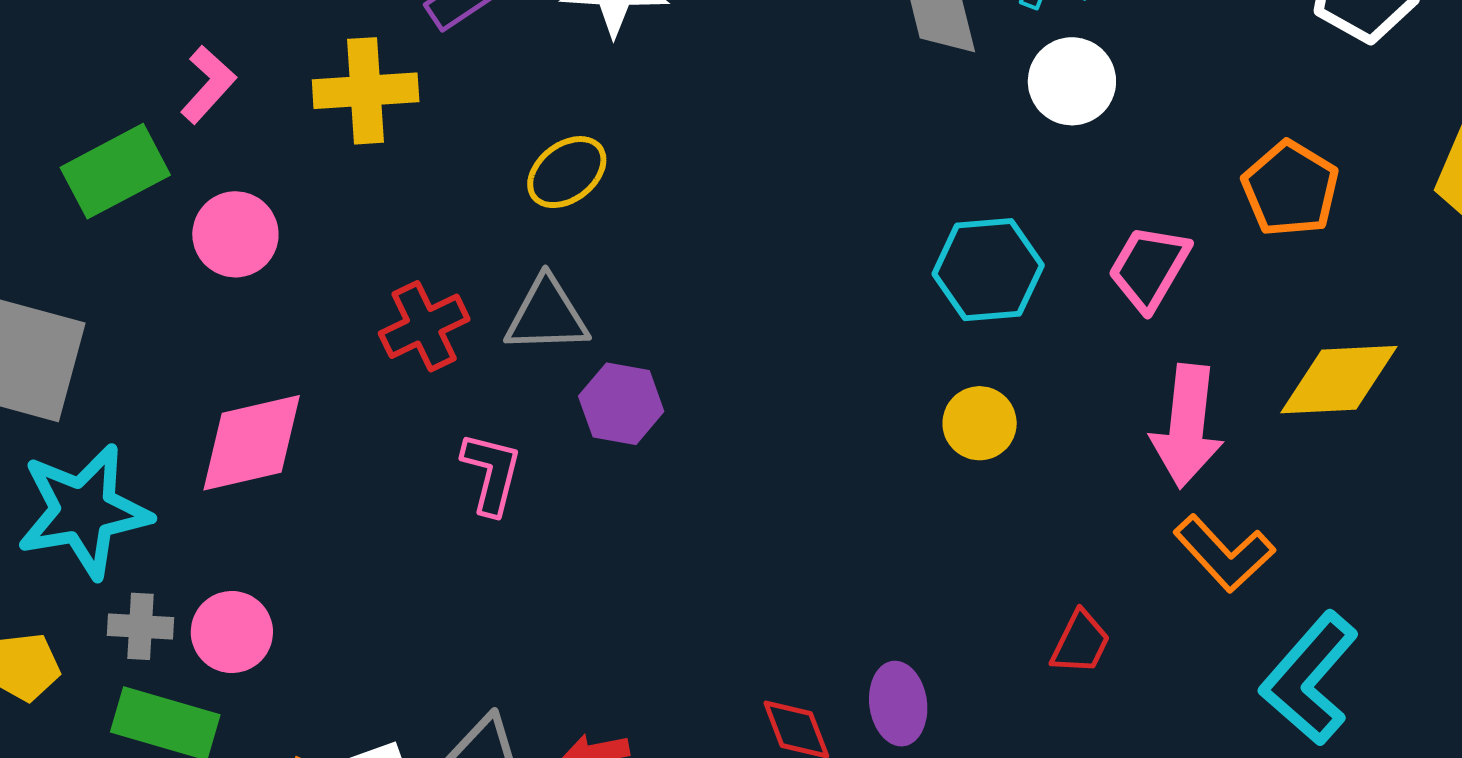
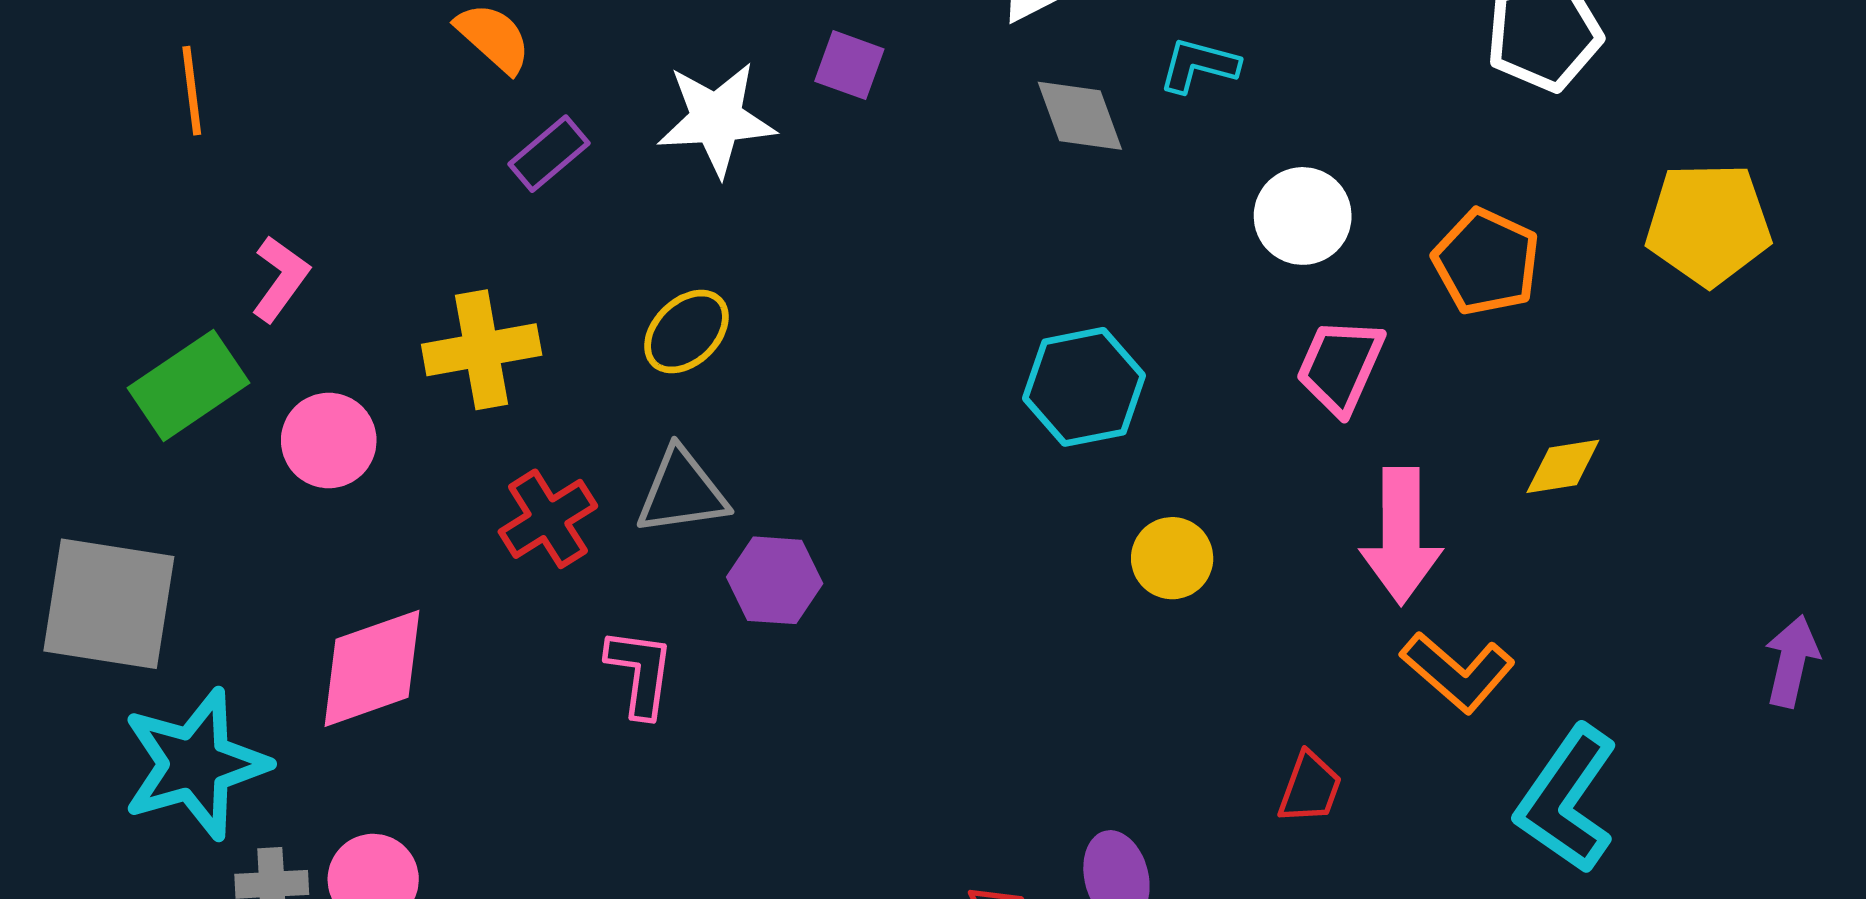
white circle: (1072, 81) -> (1303, 216), moved
yellow cross: (366, 91) -> (482, 350), moved
cyan hexagon: (988, 270) -> (1084, 387), moved
yellow diamond: (1339, 380) -> (1563, 466), size x0.6

